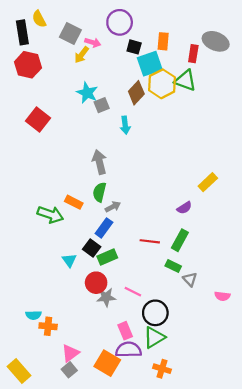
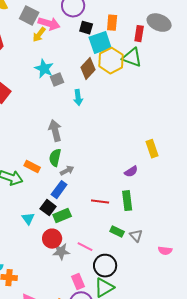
pink arrow: (93, 42) -> (49, 24), size x1.5
yellow rectangle: (208, 182) -> (152, 149), turned -66
green rectangle: (180, 240) -> (127, 201), turned -36
green rectangle: (173, 266) -> (117, 232), moved

